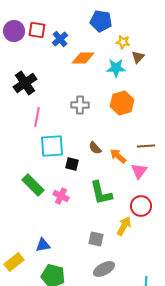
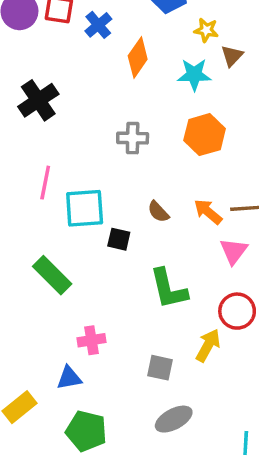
orange diamond: (83, 58) -> (138, 57), turned -55
pink line: (37, 117) -> (45, 183), moved
orange arrow: (118, 156) -> (208, 212), moved
pink cross: (61, 196) -> (91, 340), moved, turned -35

